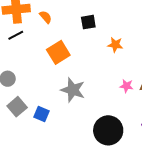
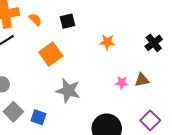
black square: (88, 22) -> (67, 21), moved

